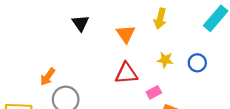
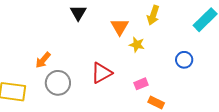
yellow star: (165, 60) -> (137, 45), moved
red triangle: (126, 73) -> (101, 73), moved, turned -30

